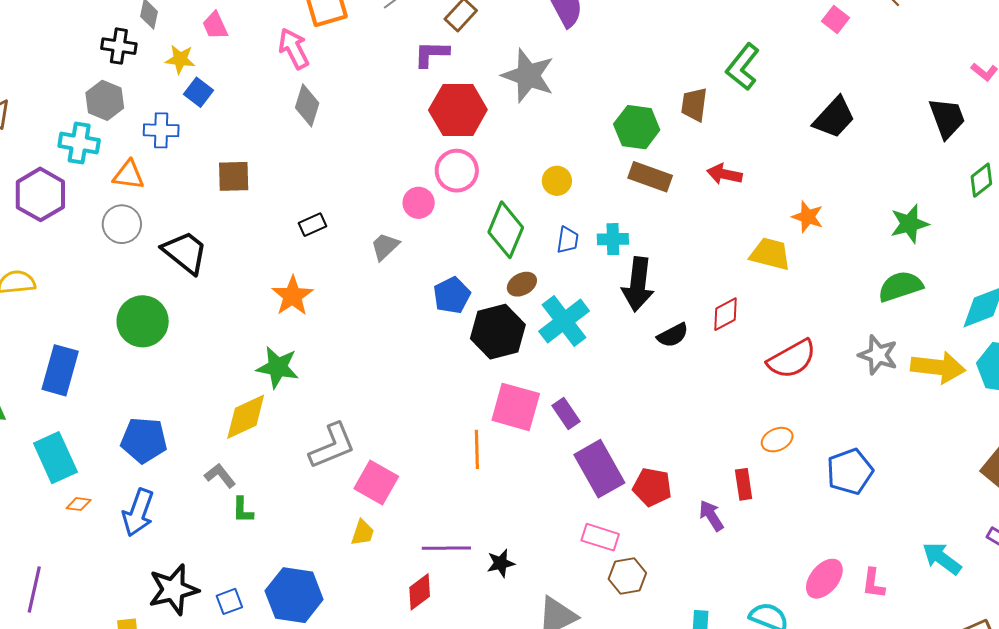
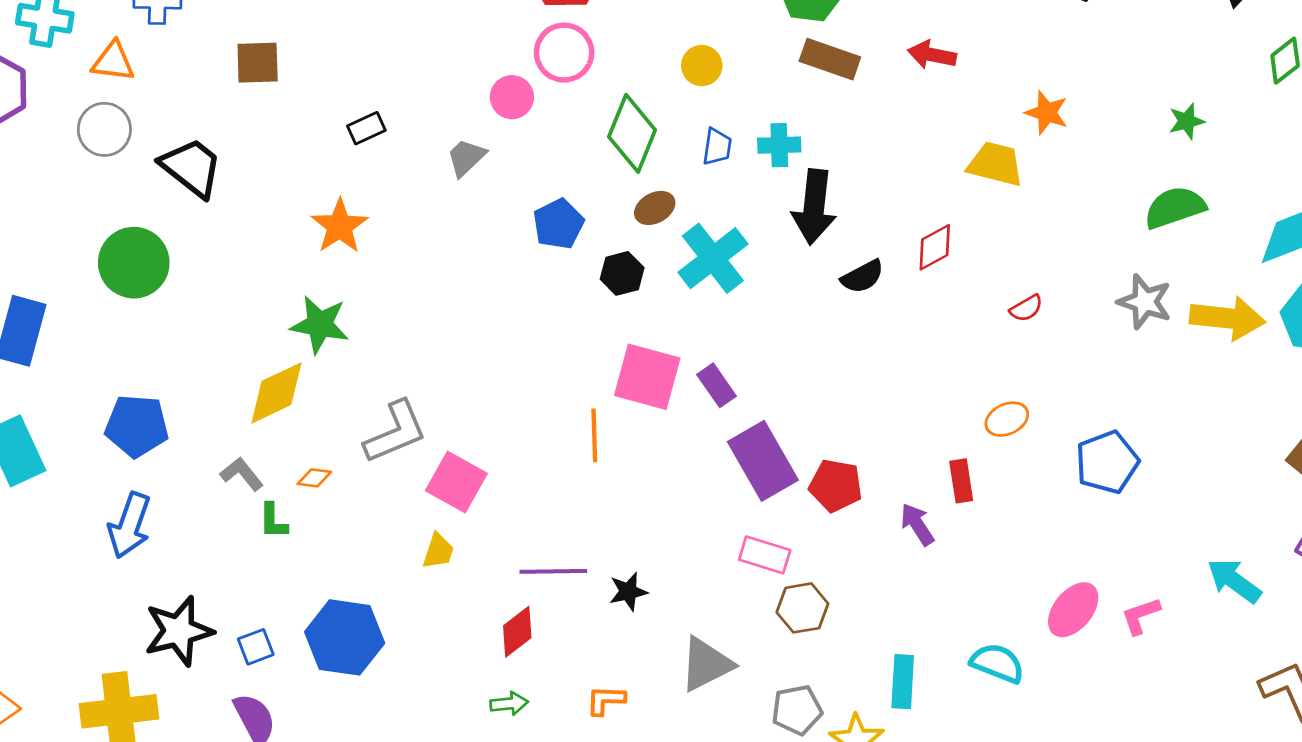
green star: (909, 224) -> (1187, 121), size x0.7
black hexagon: (498, 332) -> (622, 273), size x0.6
red semicircle: (792, 359) -> (1026, 308), size x0.5
orange diamond: (79, 504) -> (314, 478), moved
pink L-shape: (873, 583) -> (1141, 616), turned 64

